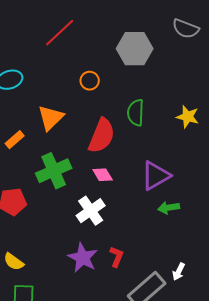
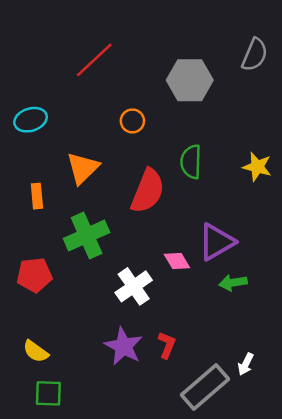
gray semicircle: (186, 29) -> (255, 55), turned -88
orange rectangle: (15, 140) -> (37, 196), turned -54
pink diamond: (103, 175) -> (177, 261), moved

